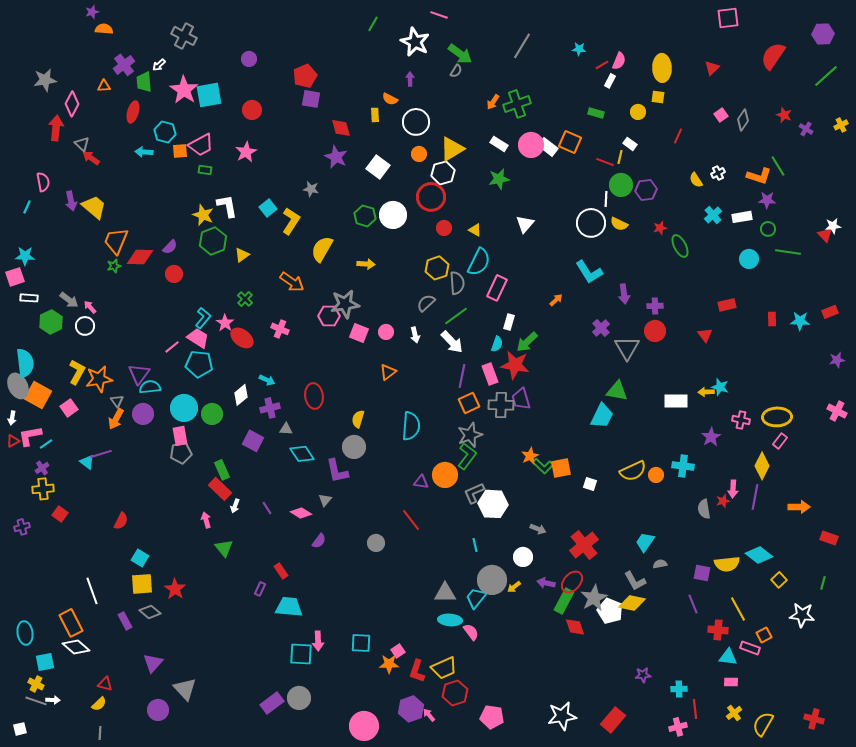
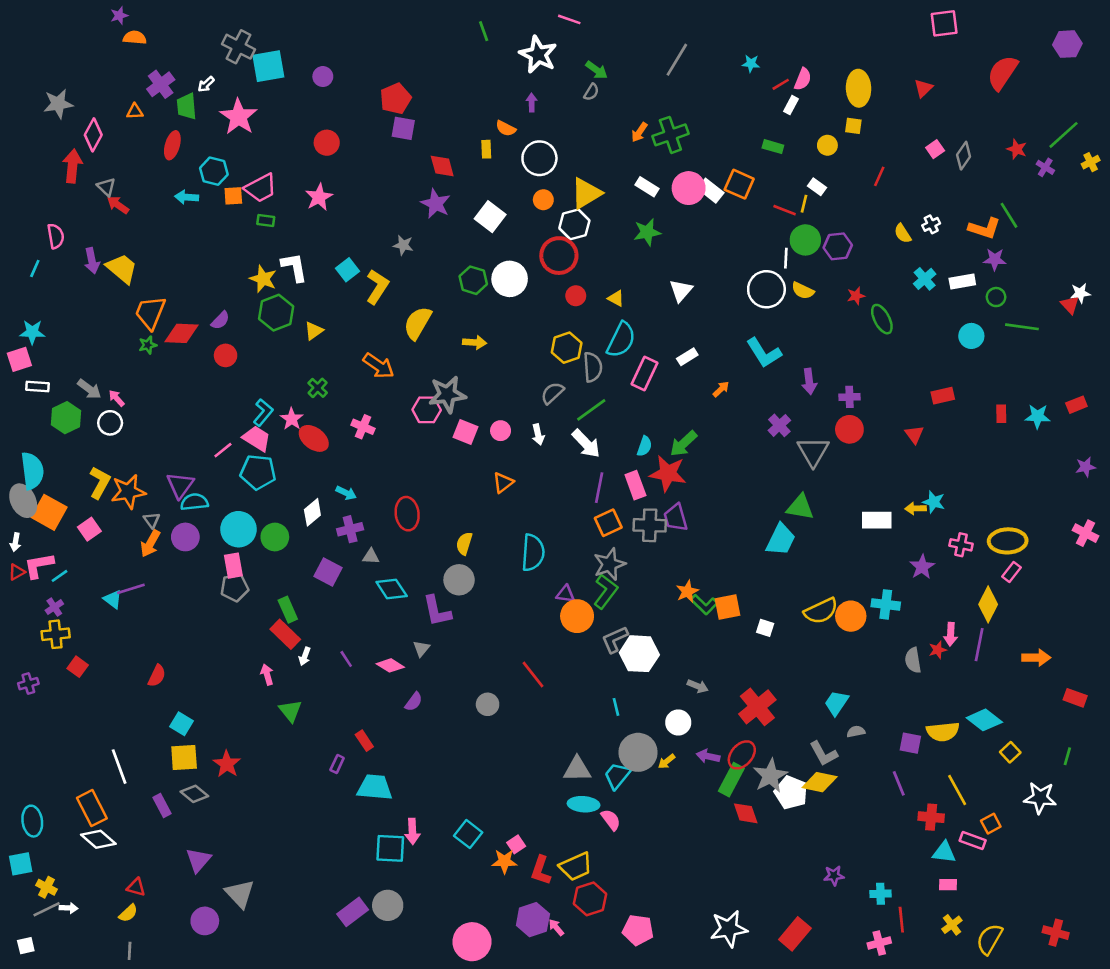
green line: (373, 24) -> (484, 31), turned -49
green arrow: (460, 54) -> (597, 70), size x0.7
green line: (826, 76) -> (1063, 135), moved
cyan square: (209, 95) -> (268, 66), moved
white rectangle: (509, 322) -> (687, 357), moved, turned 42
orange circle: (656, 475) -> (851, 616), size x1.5
purple triangle: (421, 482) -> (565, 594), moved
cyan square: (361, 643) -> (468, 834), turned 35
cyan square: (45, 662) -> (21, 864), moved
gray line: (36, 701) -> (47, 909), turned -45

